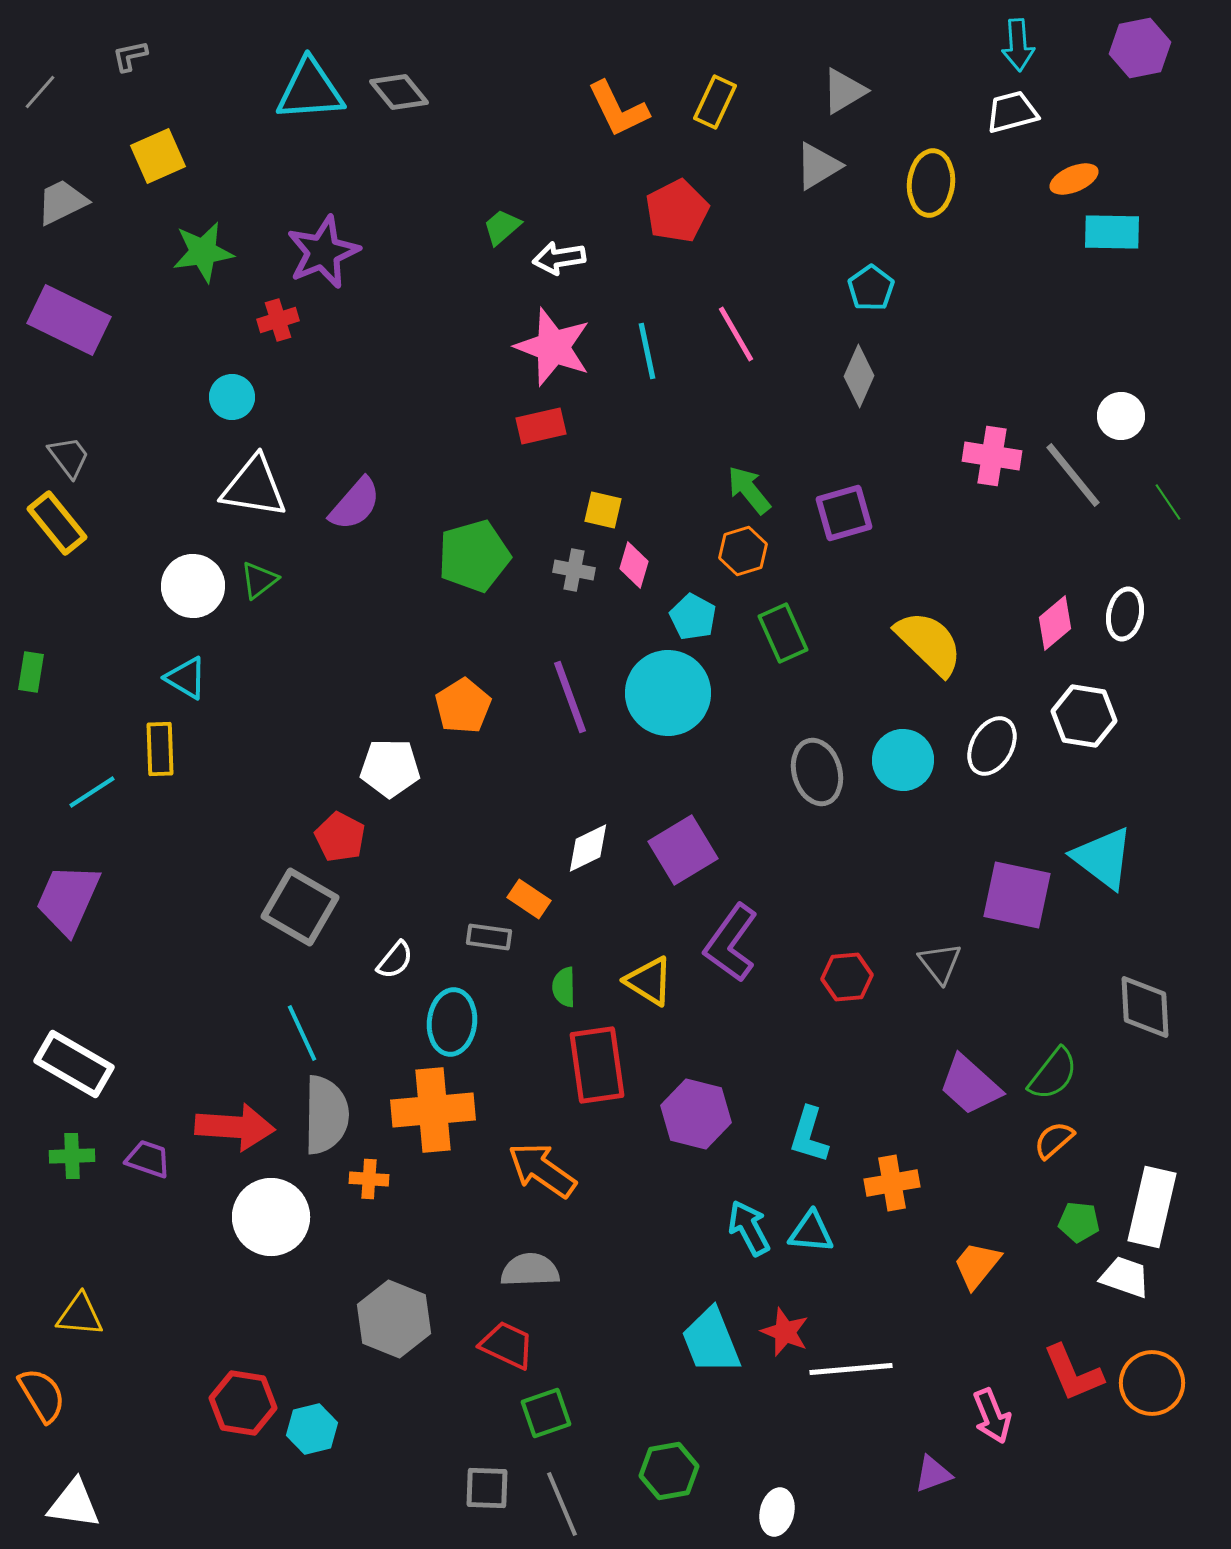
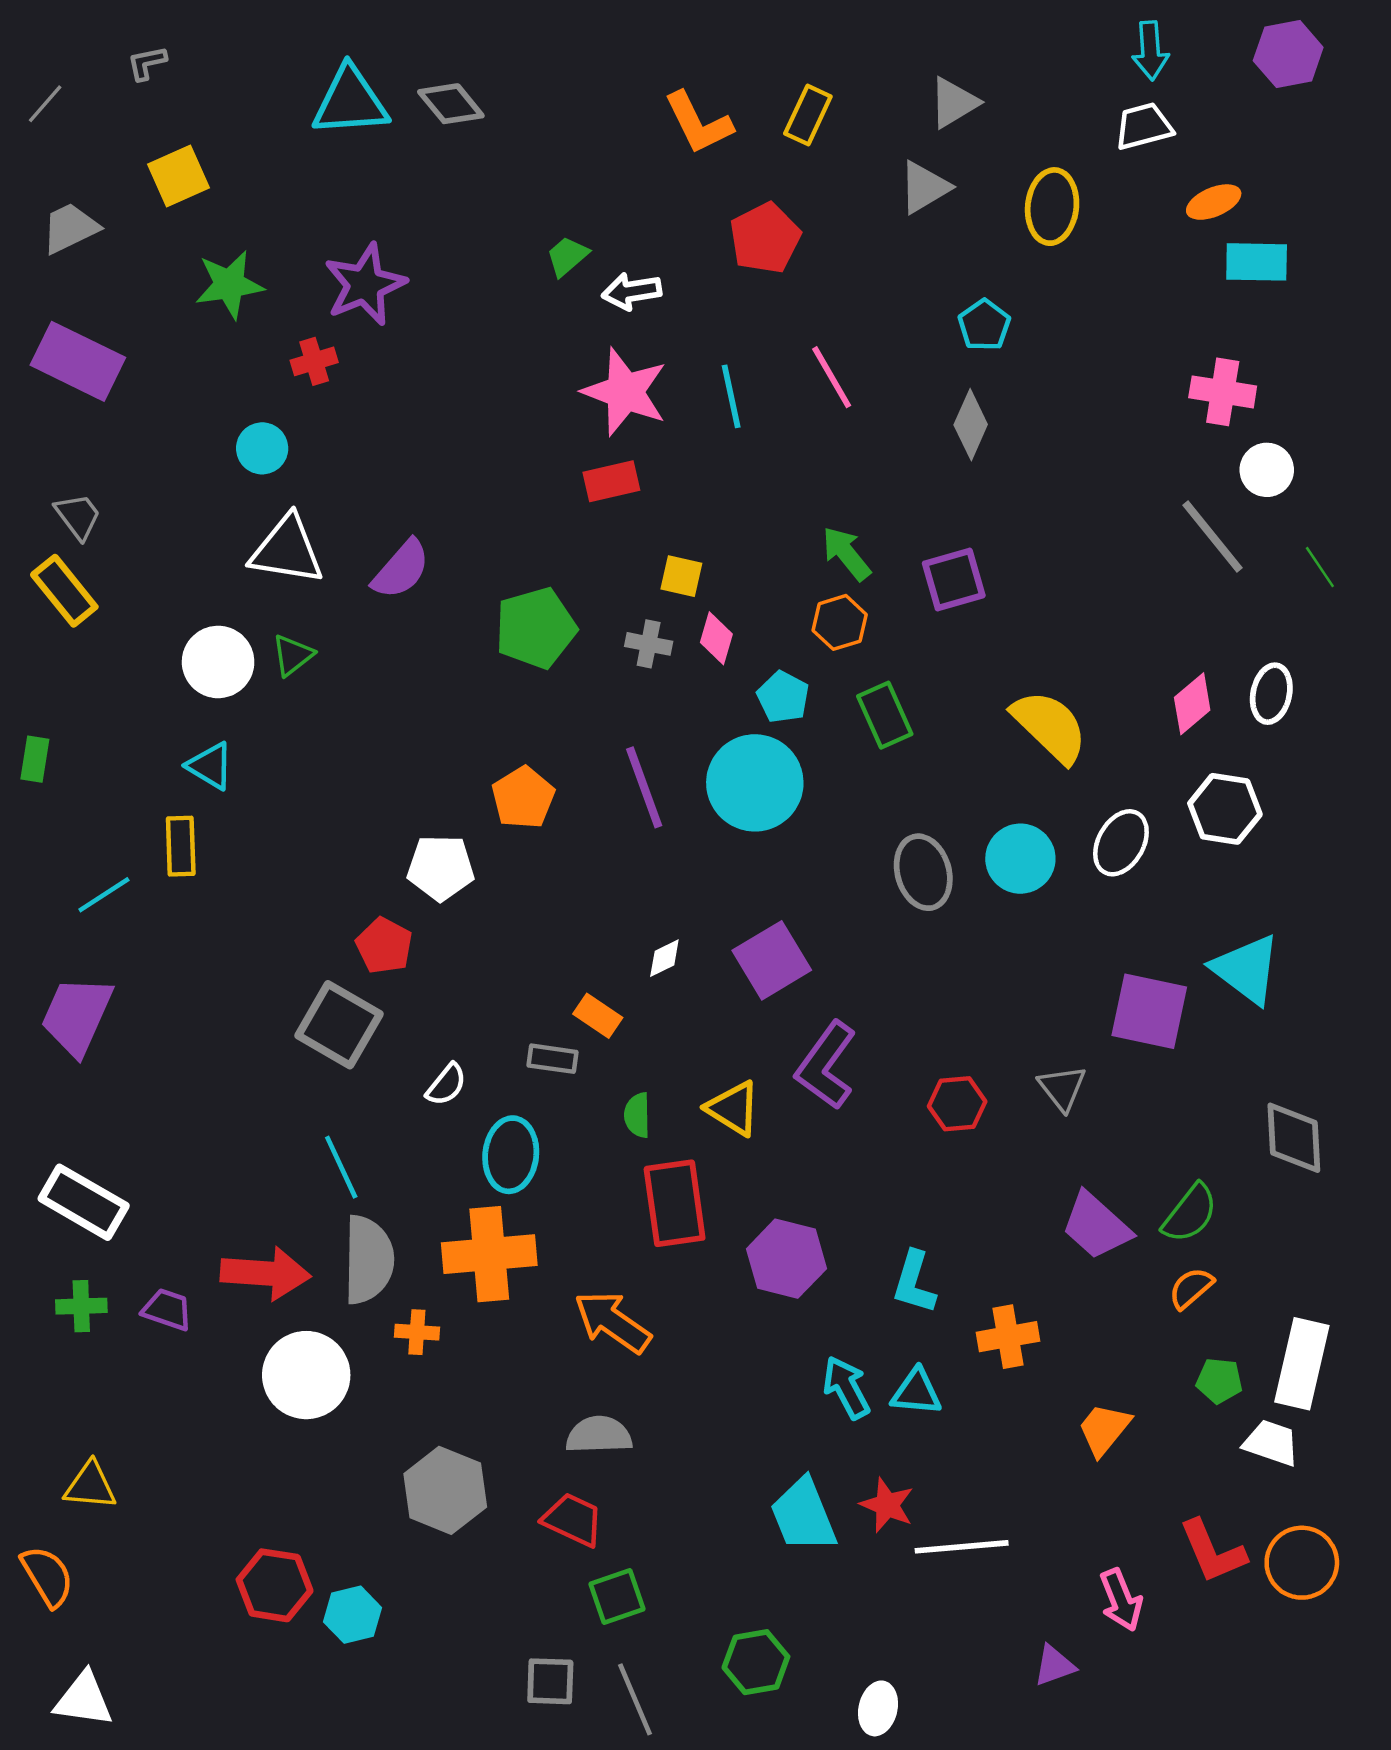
pink cross: (992, 456) -> (1223, 392), moved
white diamond: (588, 848) -> (664, 958), size x0.7

